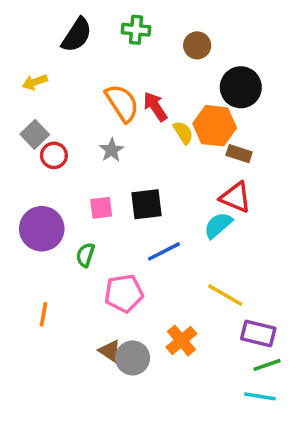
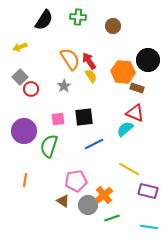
black circle: (241, 87) -> (148, 60), moved
yellow semicircle: (183, 133) -> (91, 76), moved
green semicircle: (85, 255) -> (49, 146), size x1.6
pink pentagon: (124, 293) -> (76, 181), moved
gray circle: (133, 358) -> (88, 205), moved
green line: (267, 365) -> (112, 218), moved

